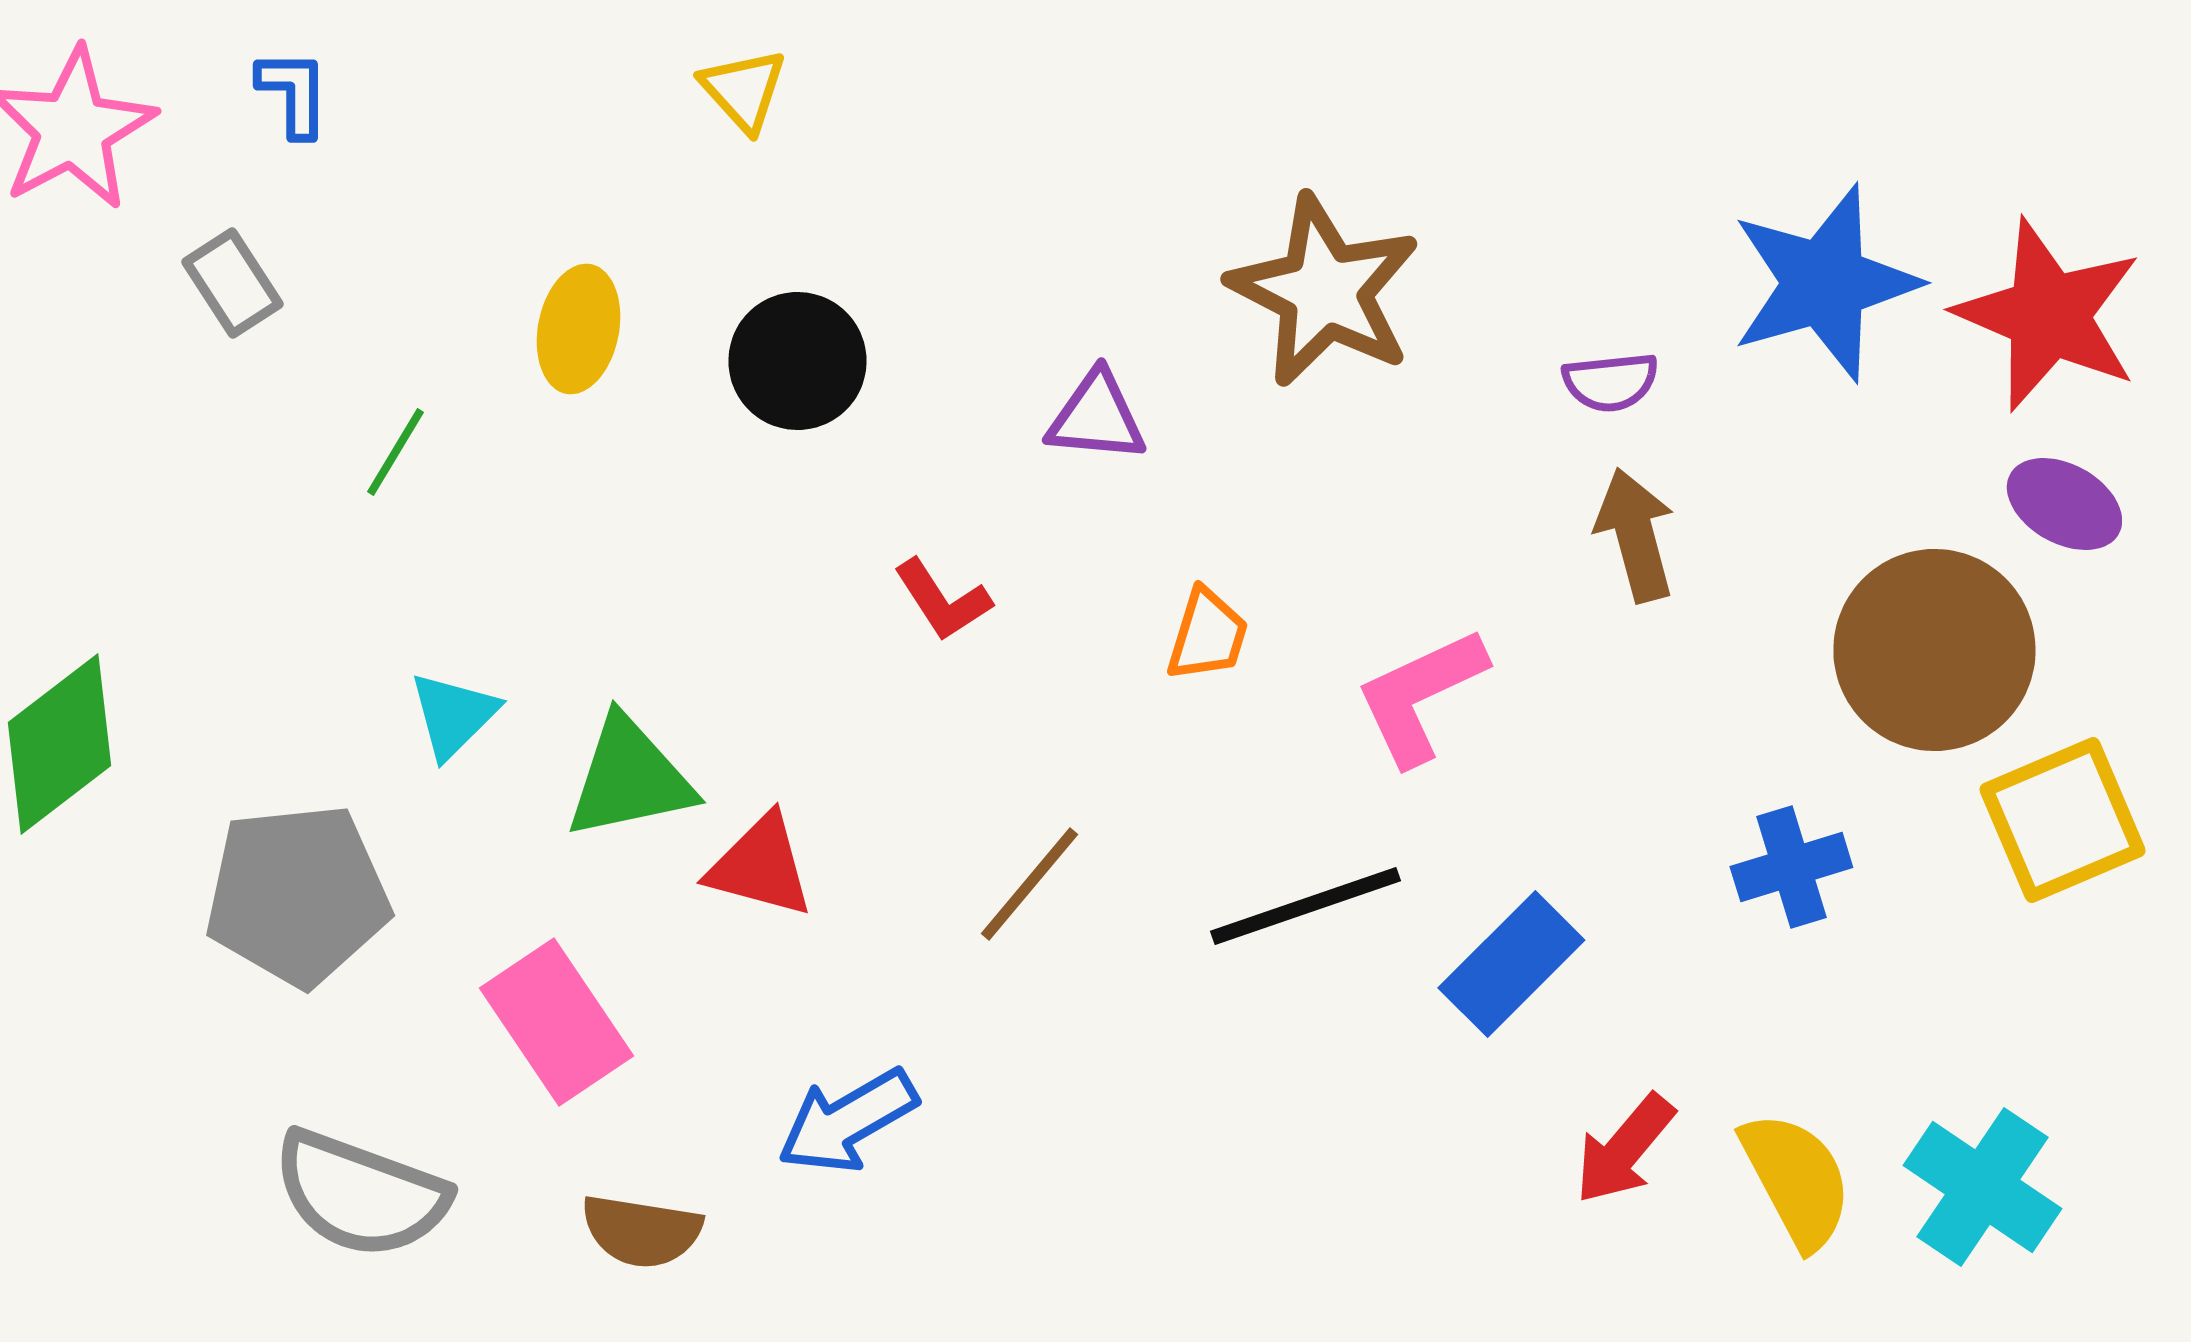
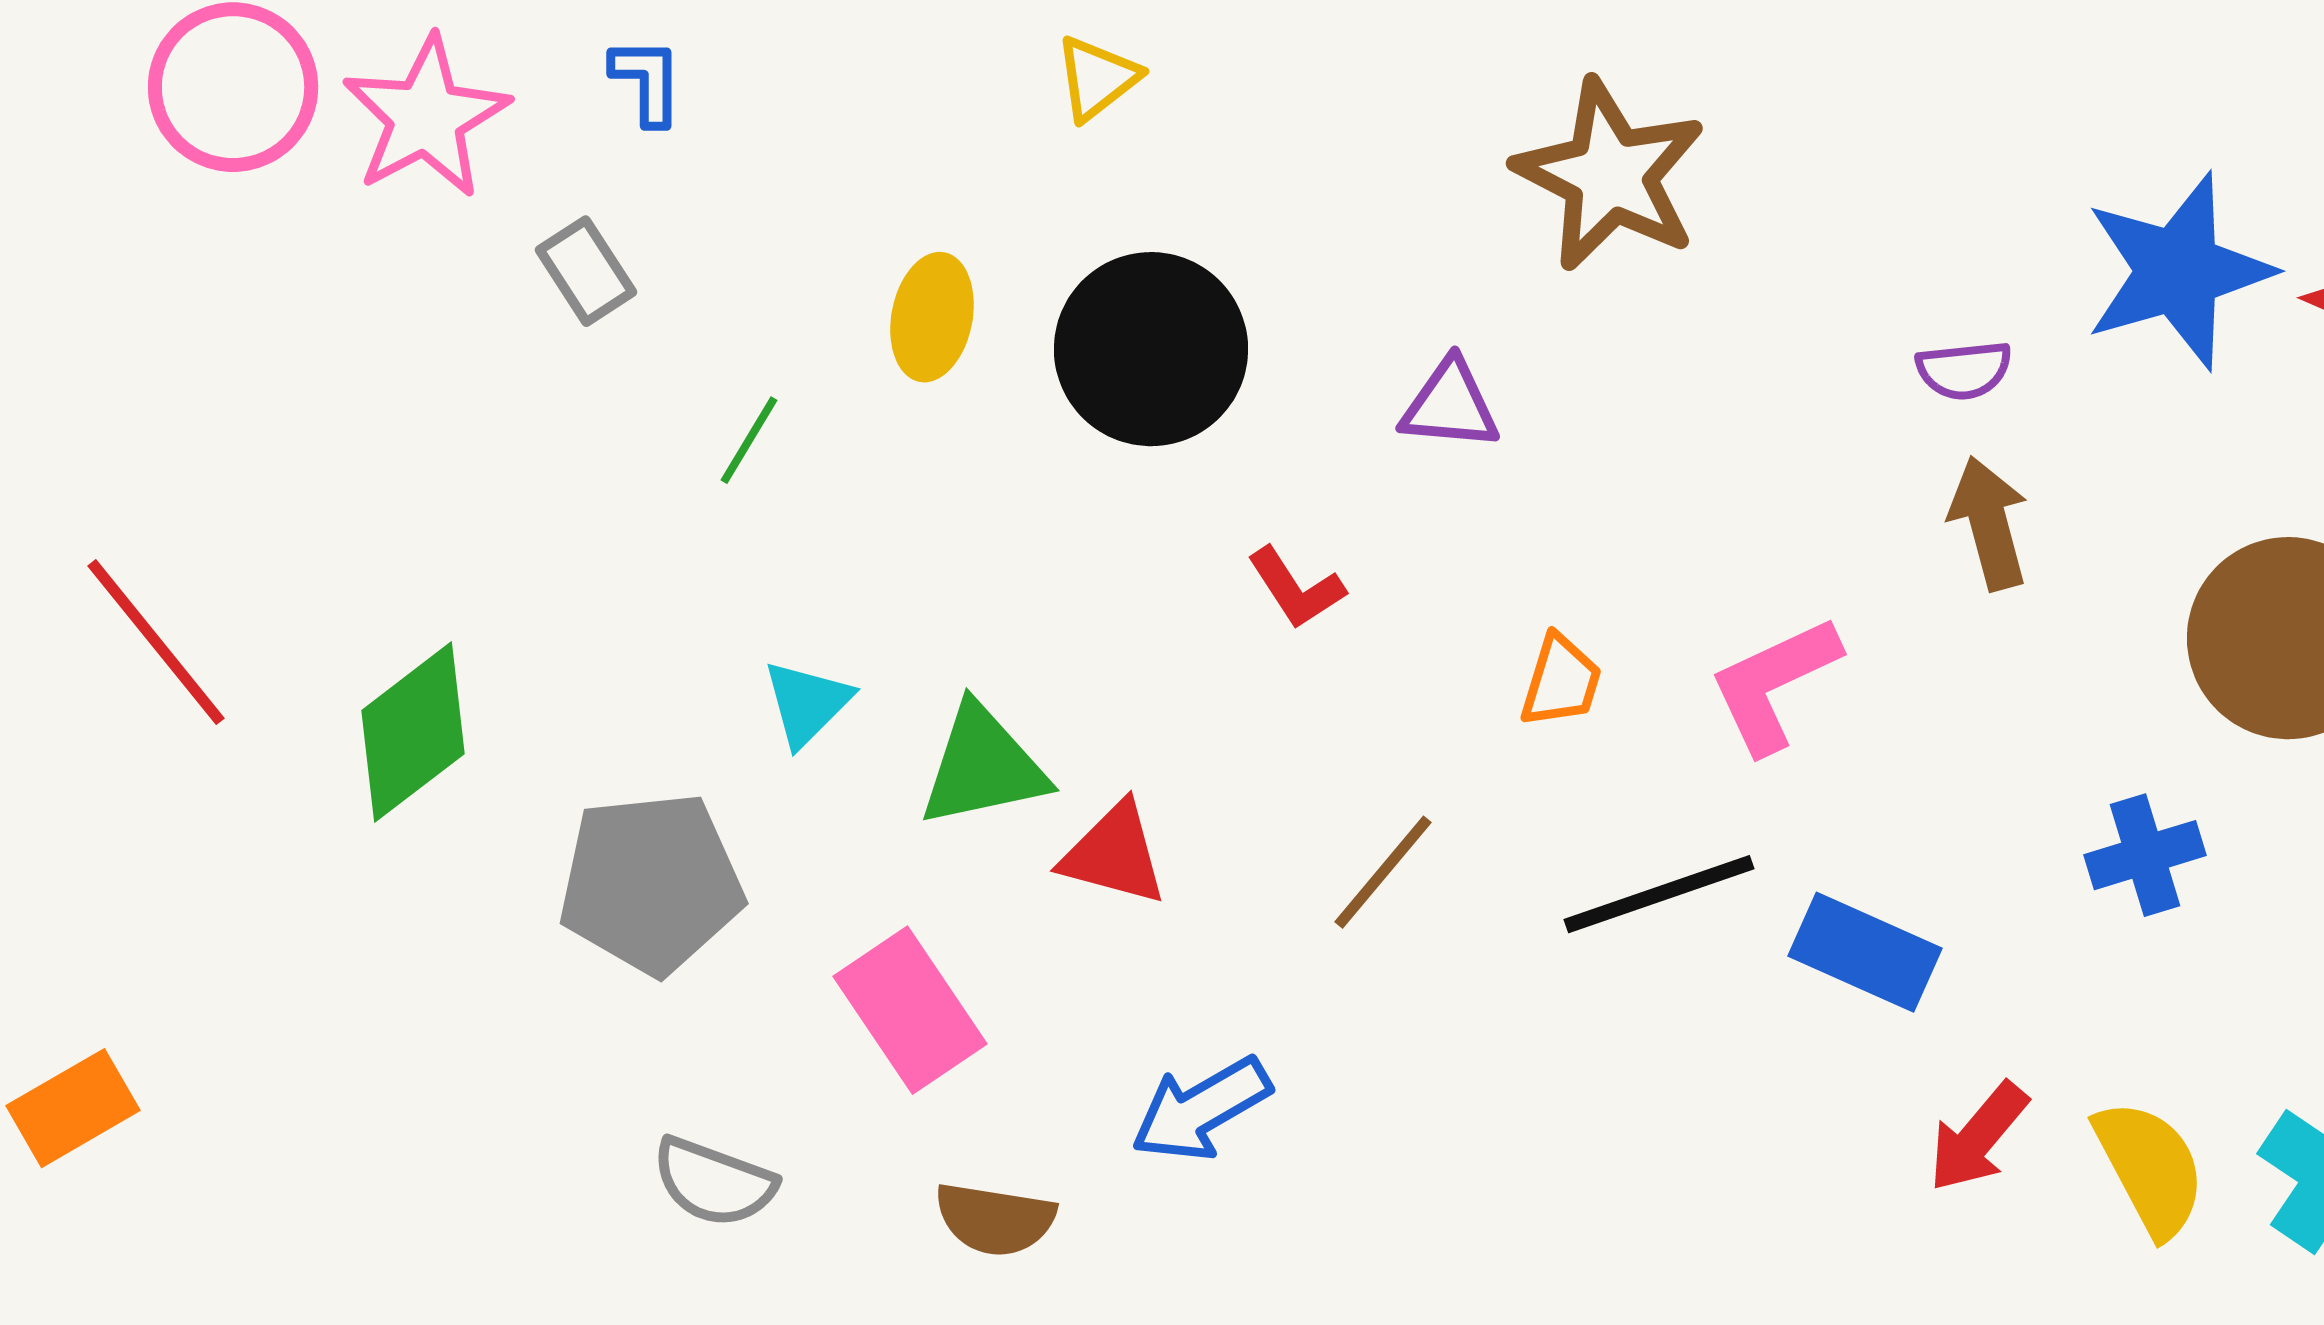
yellow triangle: (743, 90) -> (1097, 78), turned 34
brown star: (1324, 291) -> (1610, 175), moved
black circle: (797, 361) -> (1151, 349), size x1.4
orange trapezoid: (1207, 635) -> (1561, 681), moved
blue rectangle: (1511, 964) -> (1865, 952), turned 69
gray semicircle: (360, 1194) -> (714, 1182), size x0.7

